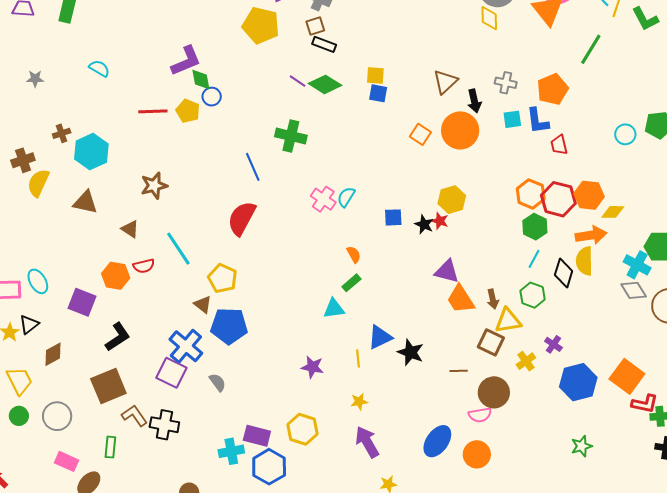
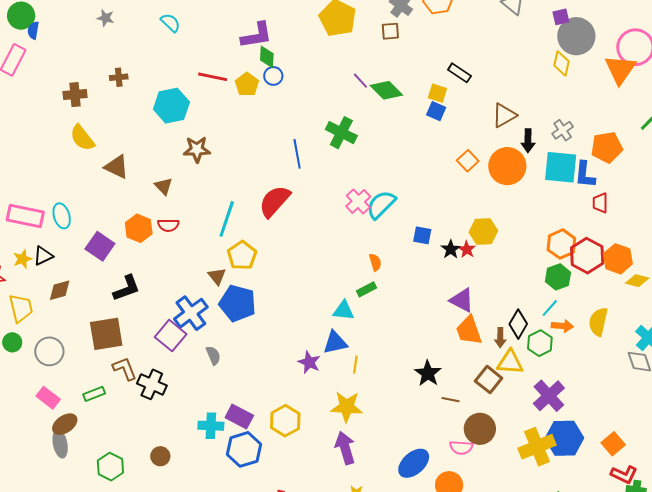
black rectangle: (324, 44) -> (459, 73), moved
gray cross: (506, 83) -> (563, 130), turned 30
cyan square: (512, 119) -> (561, 167), size x1.8
cyan hexagon: (91, 152) -> (171, 106), moved
yellow semicircle: (38, 183) -> (82, 138), moved, turned -76
cyan semicircle: (346, 197) -> (381, 205), size x1.5
brown triangle: (85, 202) -> (117, 167), moved
orange arrow: (591, 235) -> (562, 326), moved, size x0.7
cyan line: (178, 249) -> (227, 219), moved, turned 39
black diamond: (564, 273) -> (518, 324), moved
blue triangle: (380, 337) -> (335, 343), moved
purple cross: (553, 344) -> (549, 396), size x1.8
black star: (411, 352) -> (428, 373), moved
yellow cross: (526, 361) -> (537, 447), moved, size x1.8
orange square: (627, 376) -> (613, 444), size x0.7
yellow star: (359, 402) -> (347, 407), size x1.8
green rectangle: (110, 447) -> (94, 394), turned 50

